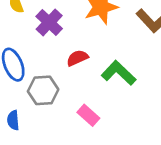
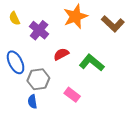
blue semicircle: (13, 120) -> (32, 102), moved

